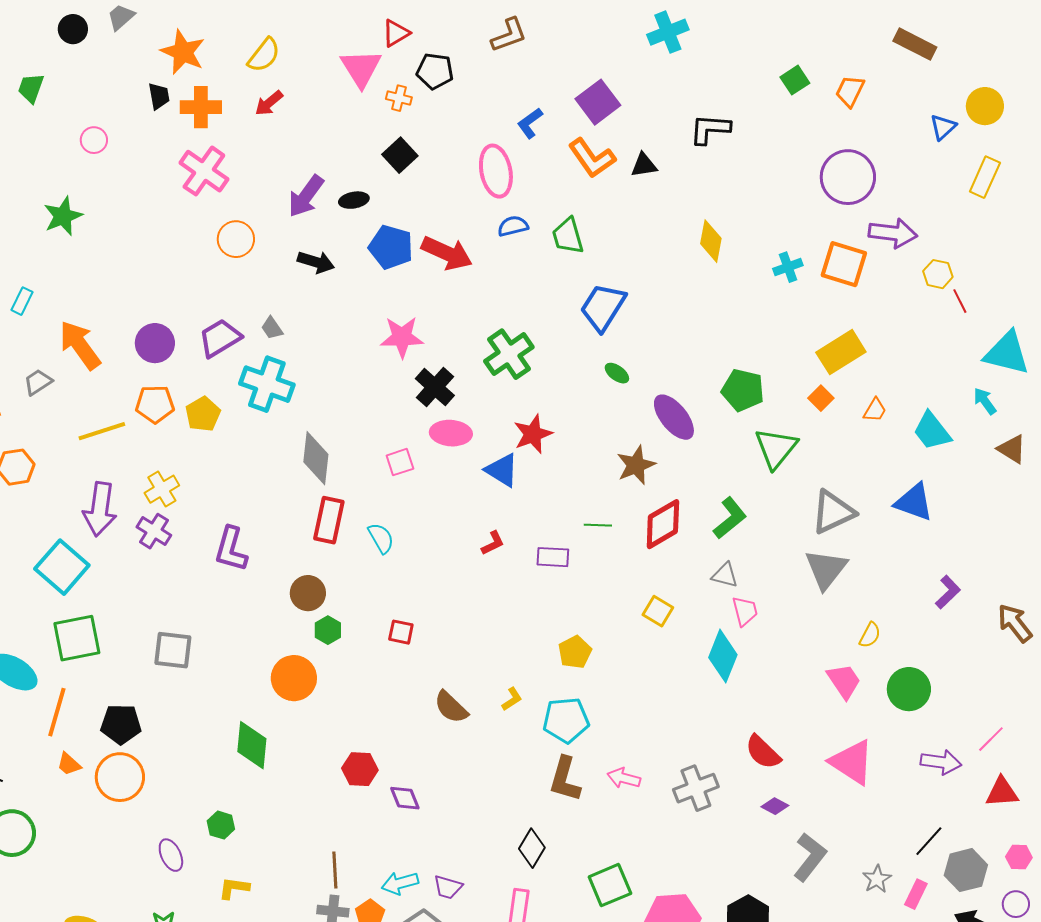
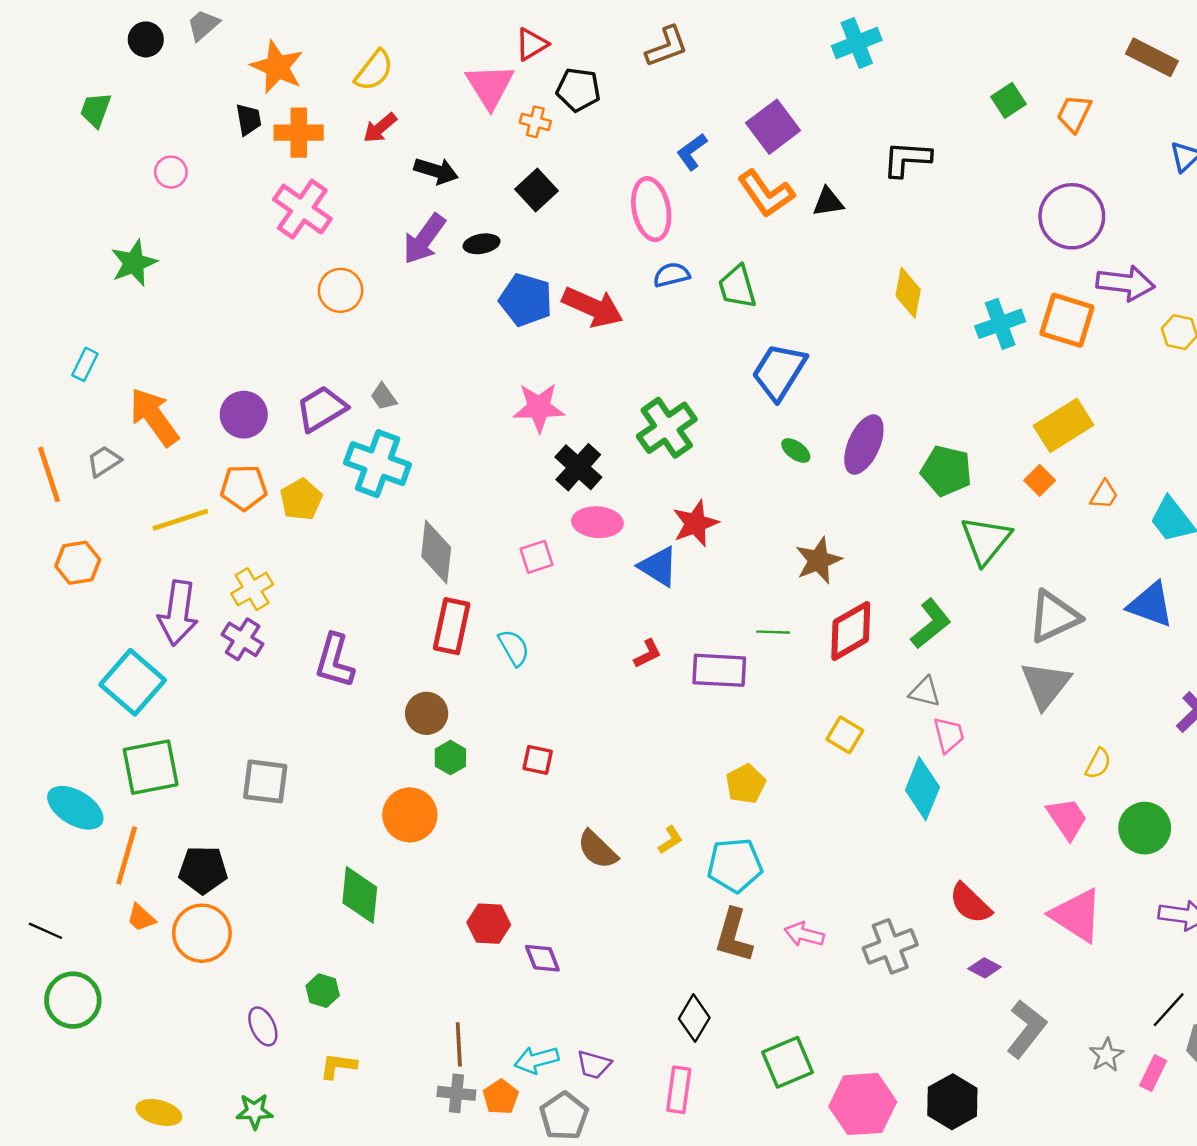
black arrow: (316, 262) -> (436, 171), moved
cyan cross: (788, 267) -> (1000, 324), size x1.4
purple ellipse: (674, 417) -> (864, 445), moved, turned 63
purple rectangle: (553, 557) -> (719, 670), size x1.4

